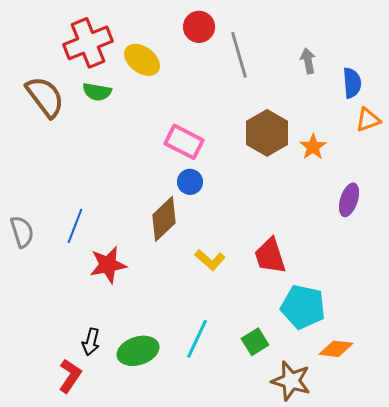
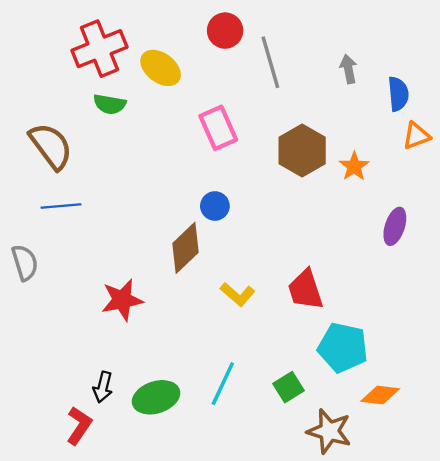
brown semicircle: (45, 97) -> (51, 146), moved
pink rectangle: (184, 142) -> (218, 128), moved, turned 39
blue line: (75, 226) -> (61, 206), moved, turned 64

